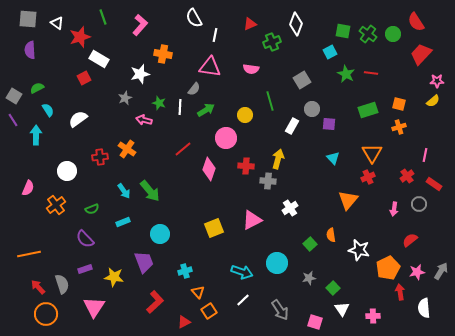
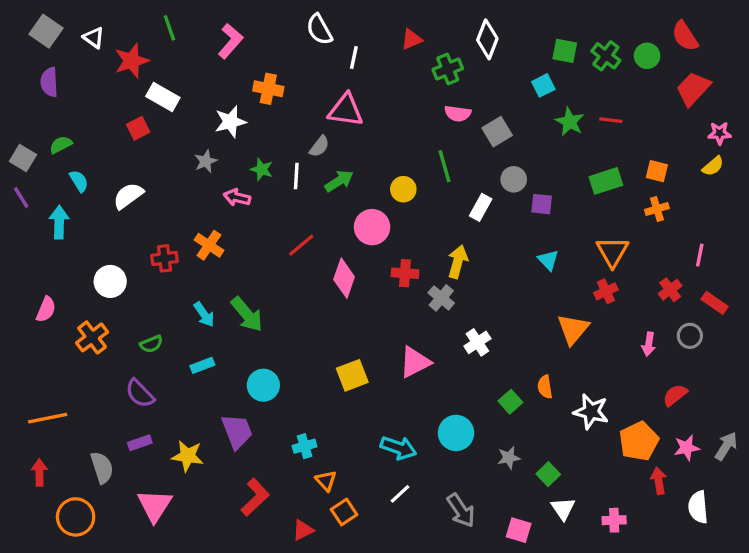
gray square: (28, 19) -> (46, 31), turned 30
pink semicircle: (251, 69) -> (458, 113), moved
gray cross: (268, 181) -> (441, 298), turned 35
red arrow: (38, 287) -> (39, 472), moved, turned 42

